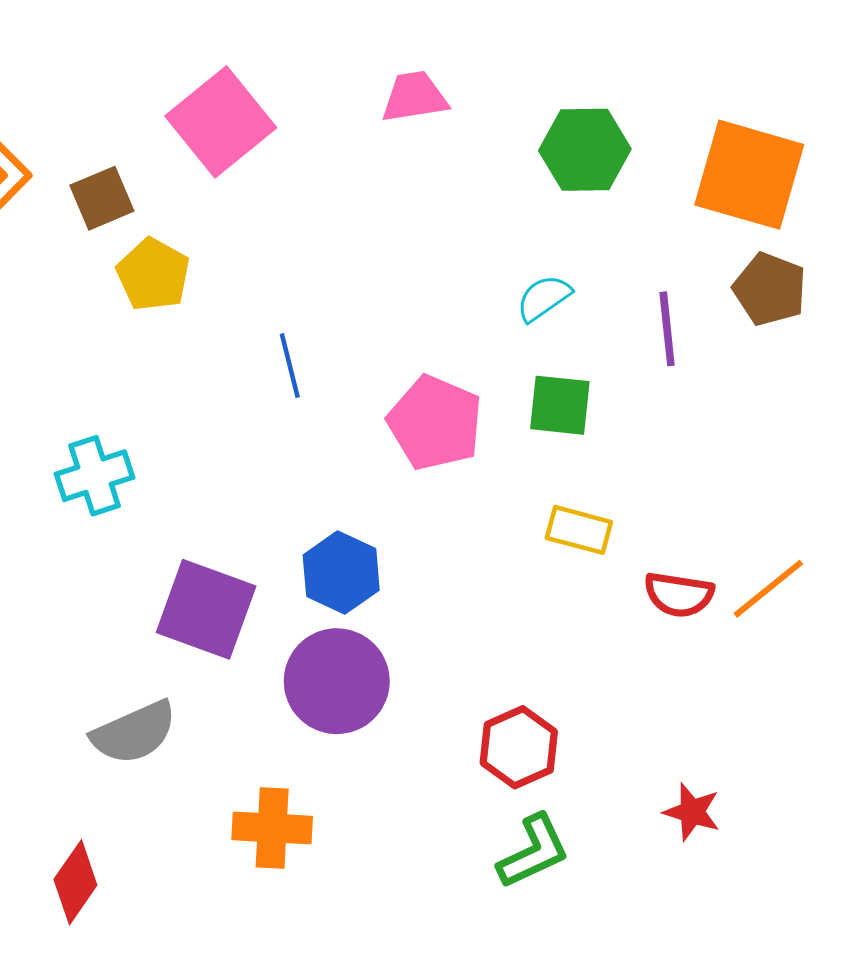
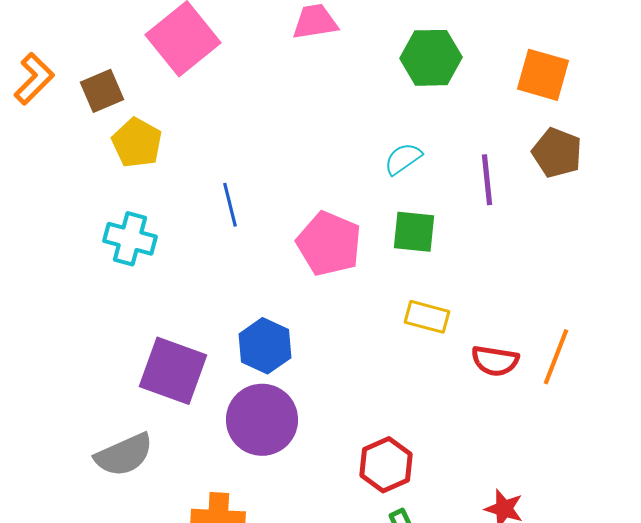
orange square: (749, 175) -> (543, 75), size x0.7
cyan cross: (94, 476) -> (130, 239), moved, turned 33
orange line: (768, 589) -> (556, 357), turned -30

